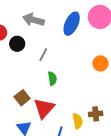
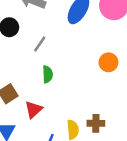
red triangle: (44, 108) -> (34, 110), size x0.7

